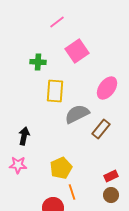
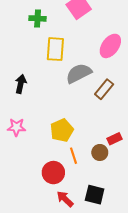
black arrow: (24, 136) -> (21, 84), moved
brown circle: (111, 195) -> (100, 152), moved

